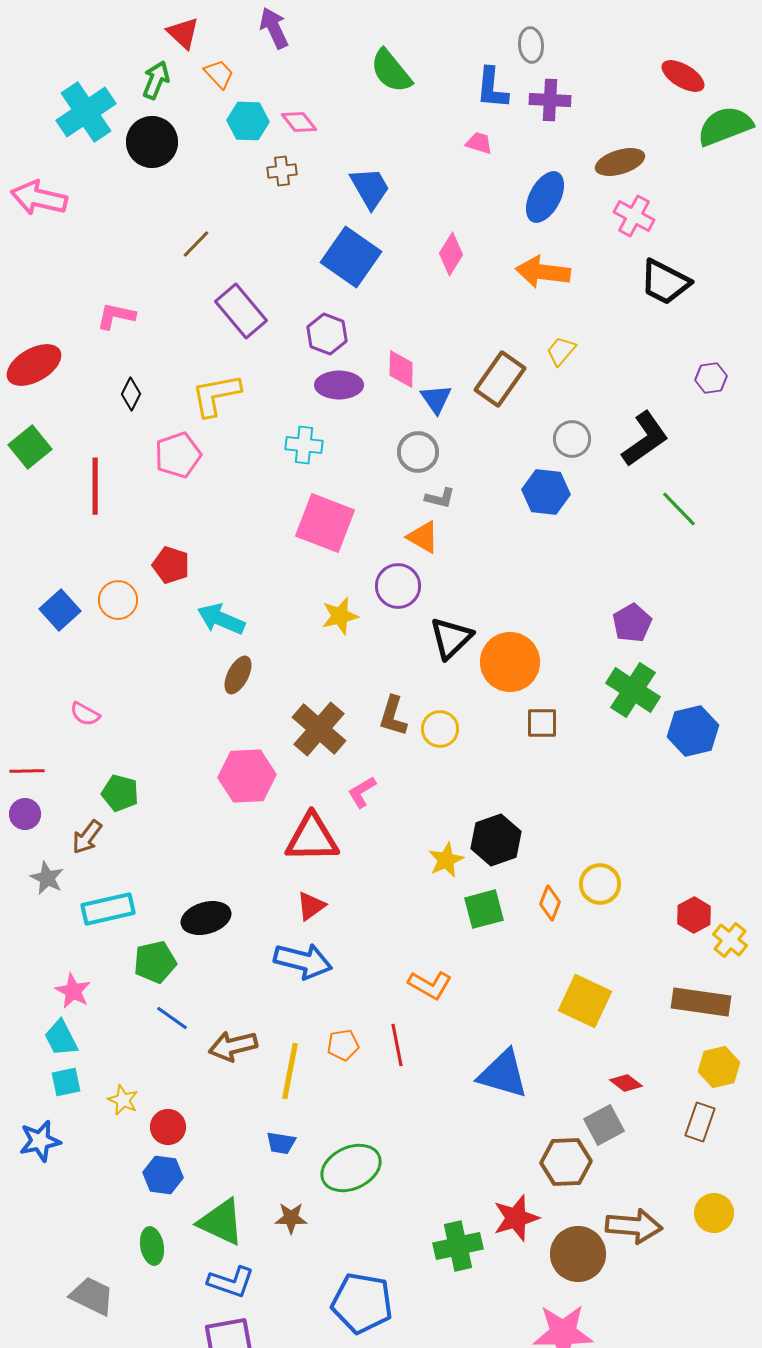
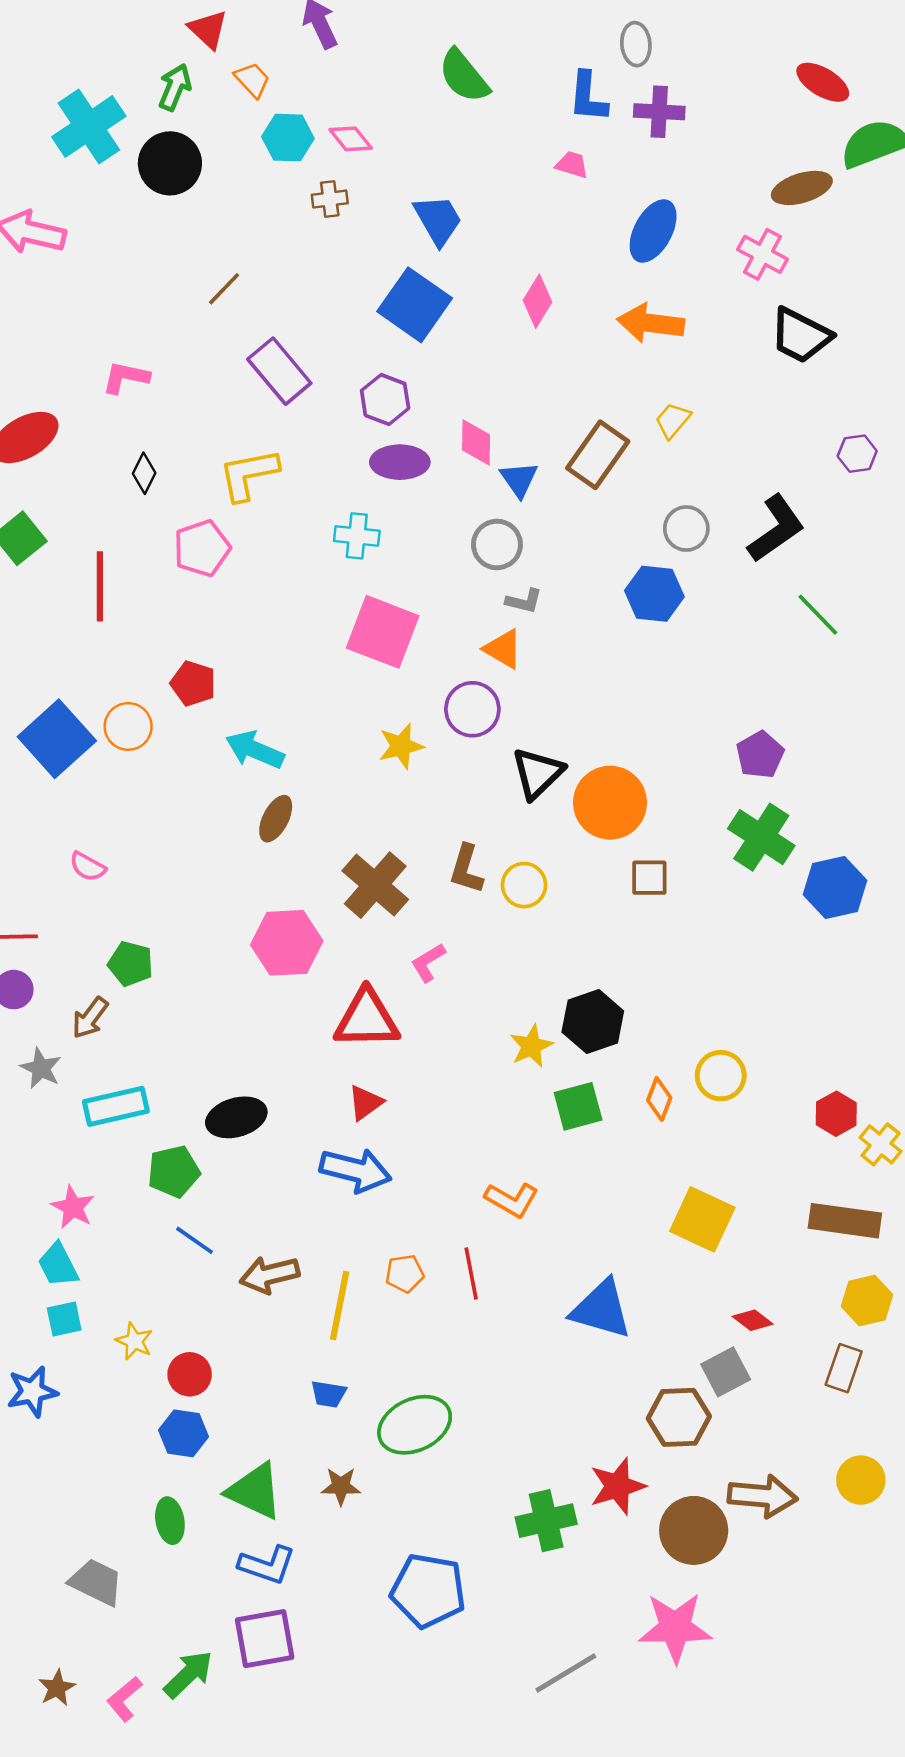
brown ellipse: (620, 162) -> (802, 188), moved
blue square: (60, 610) -> (57, 739), size x1.5

